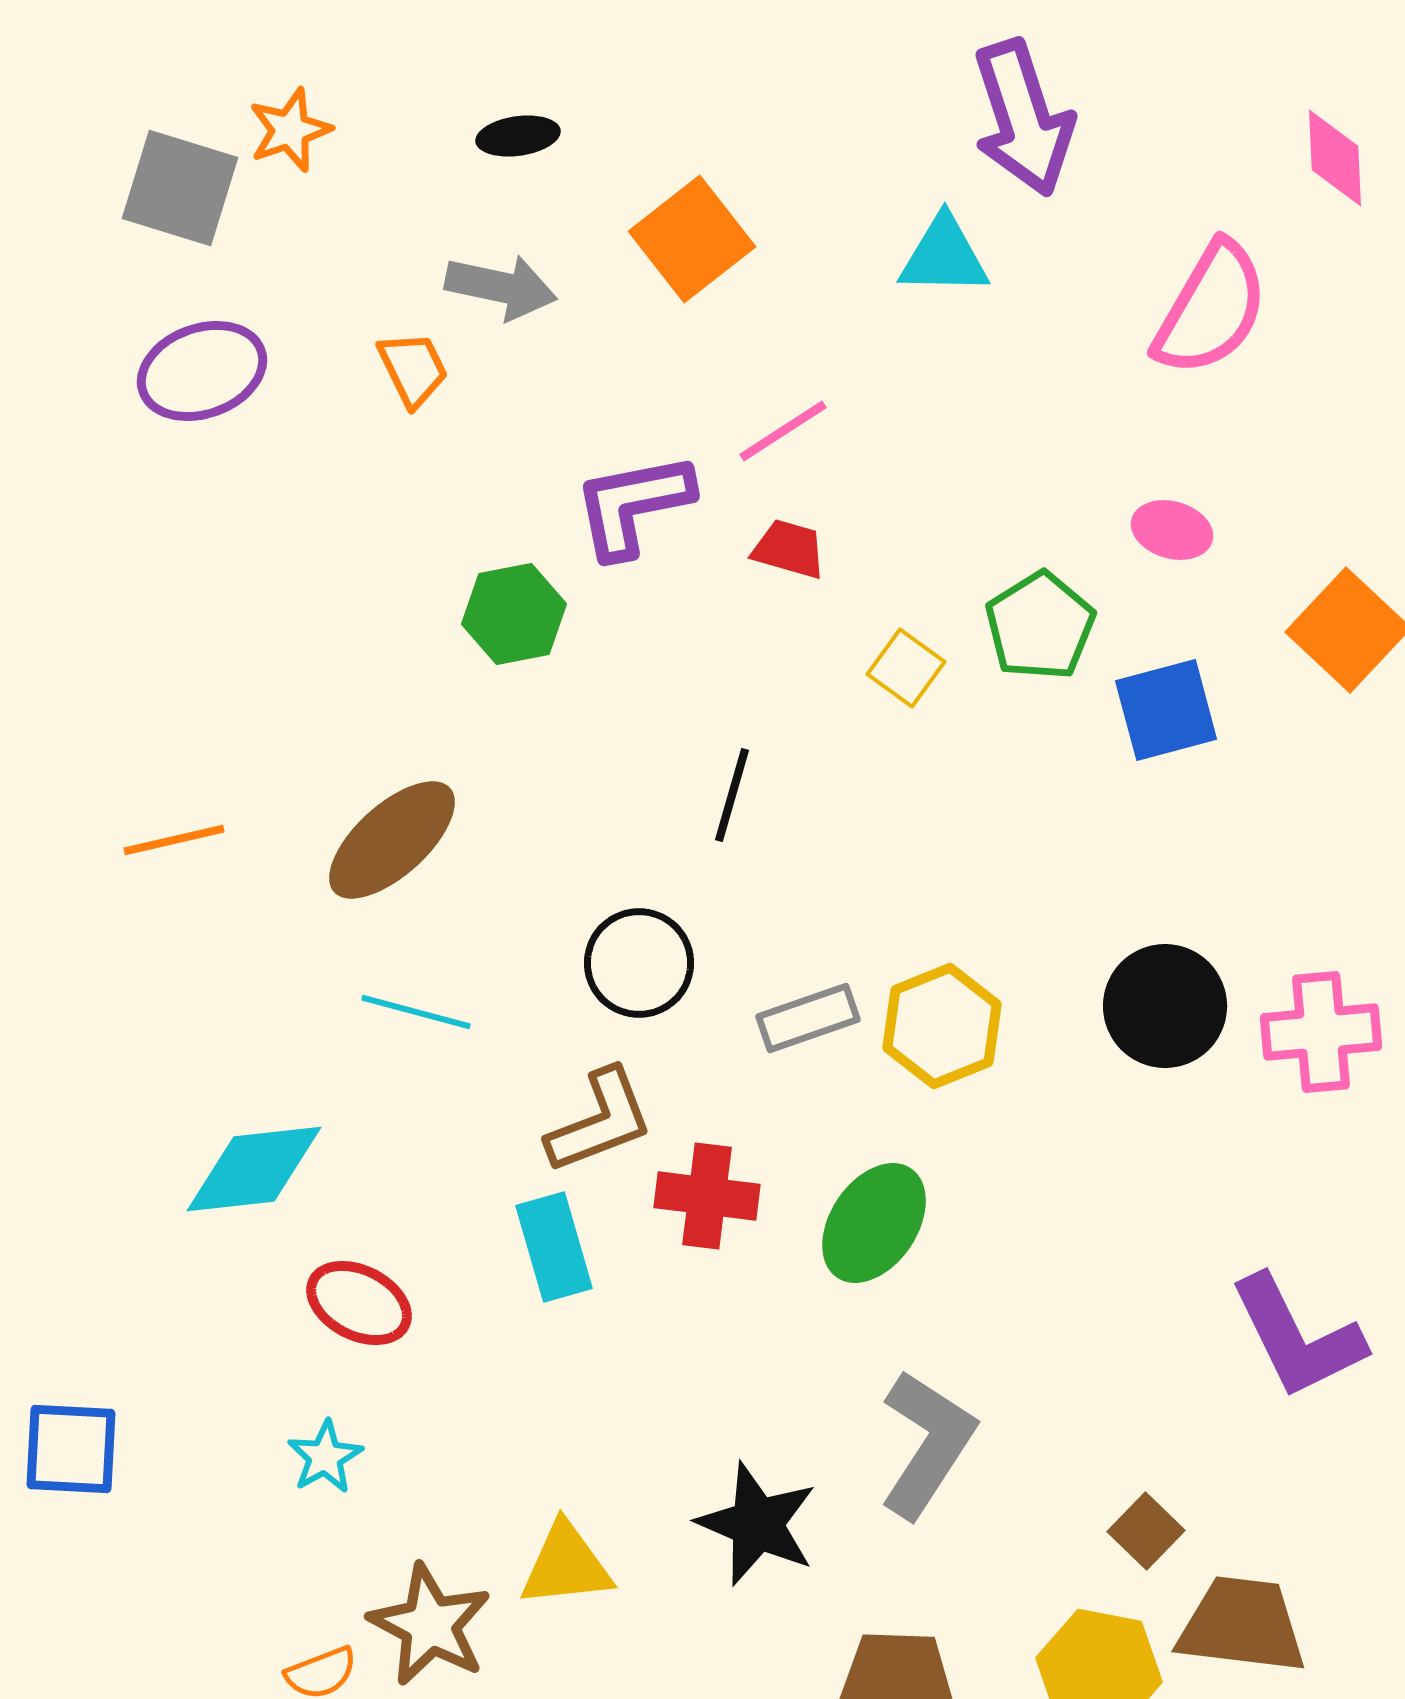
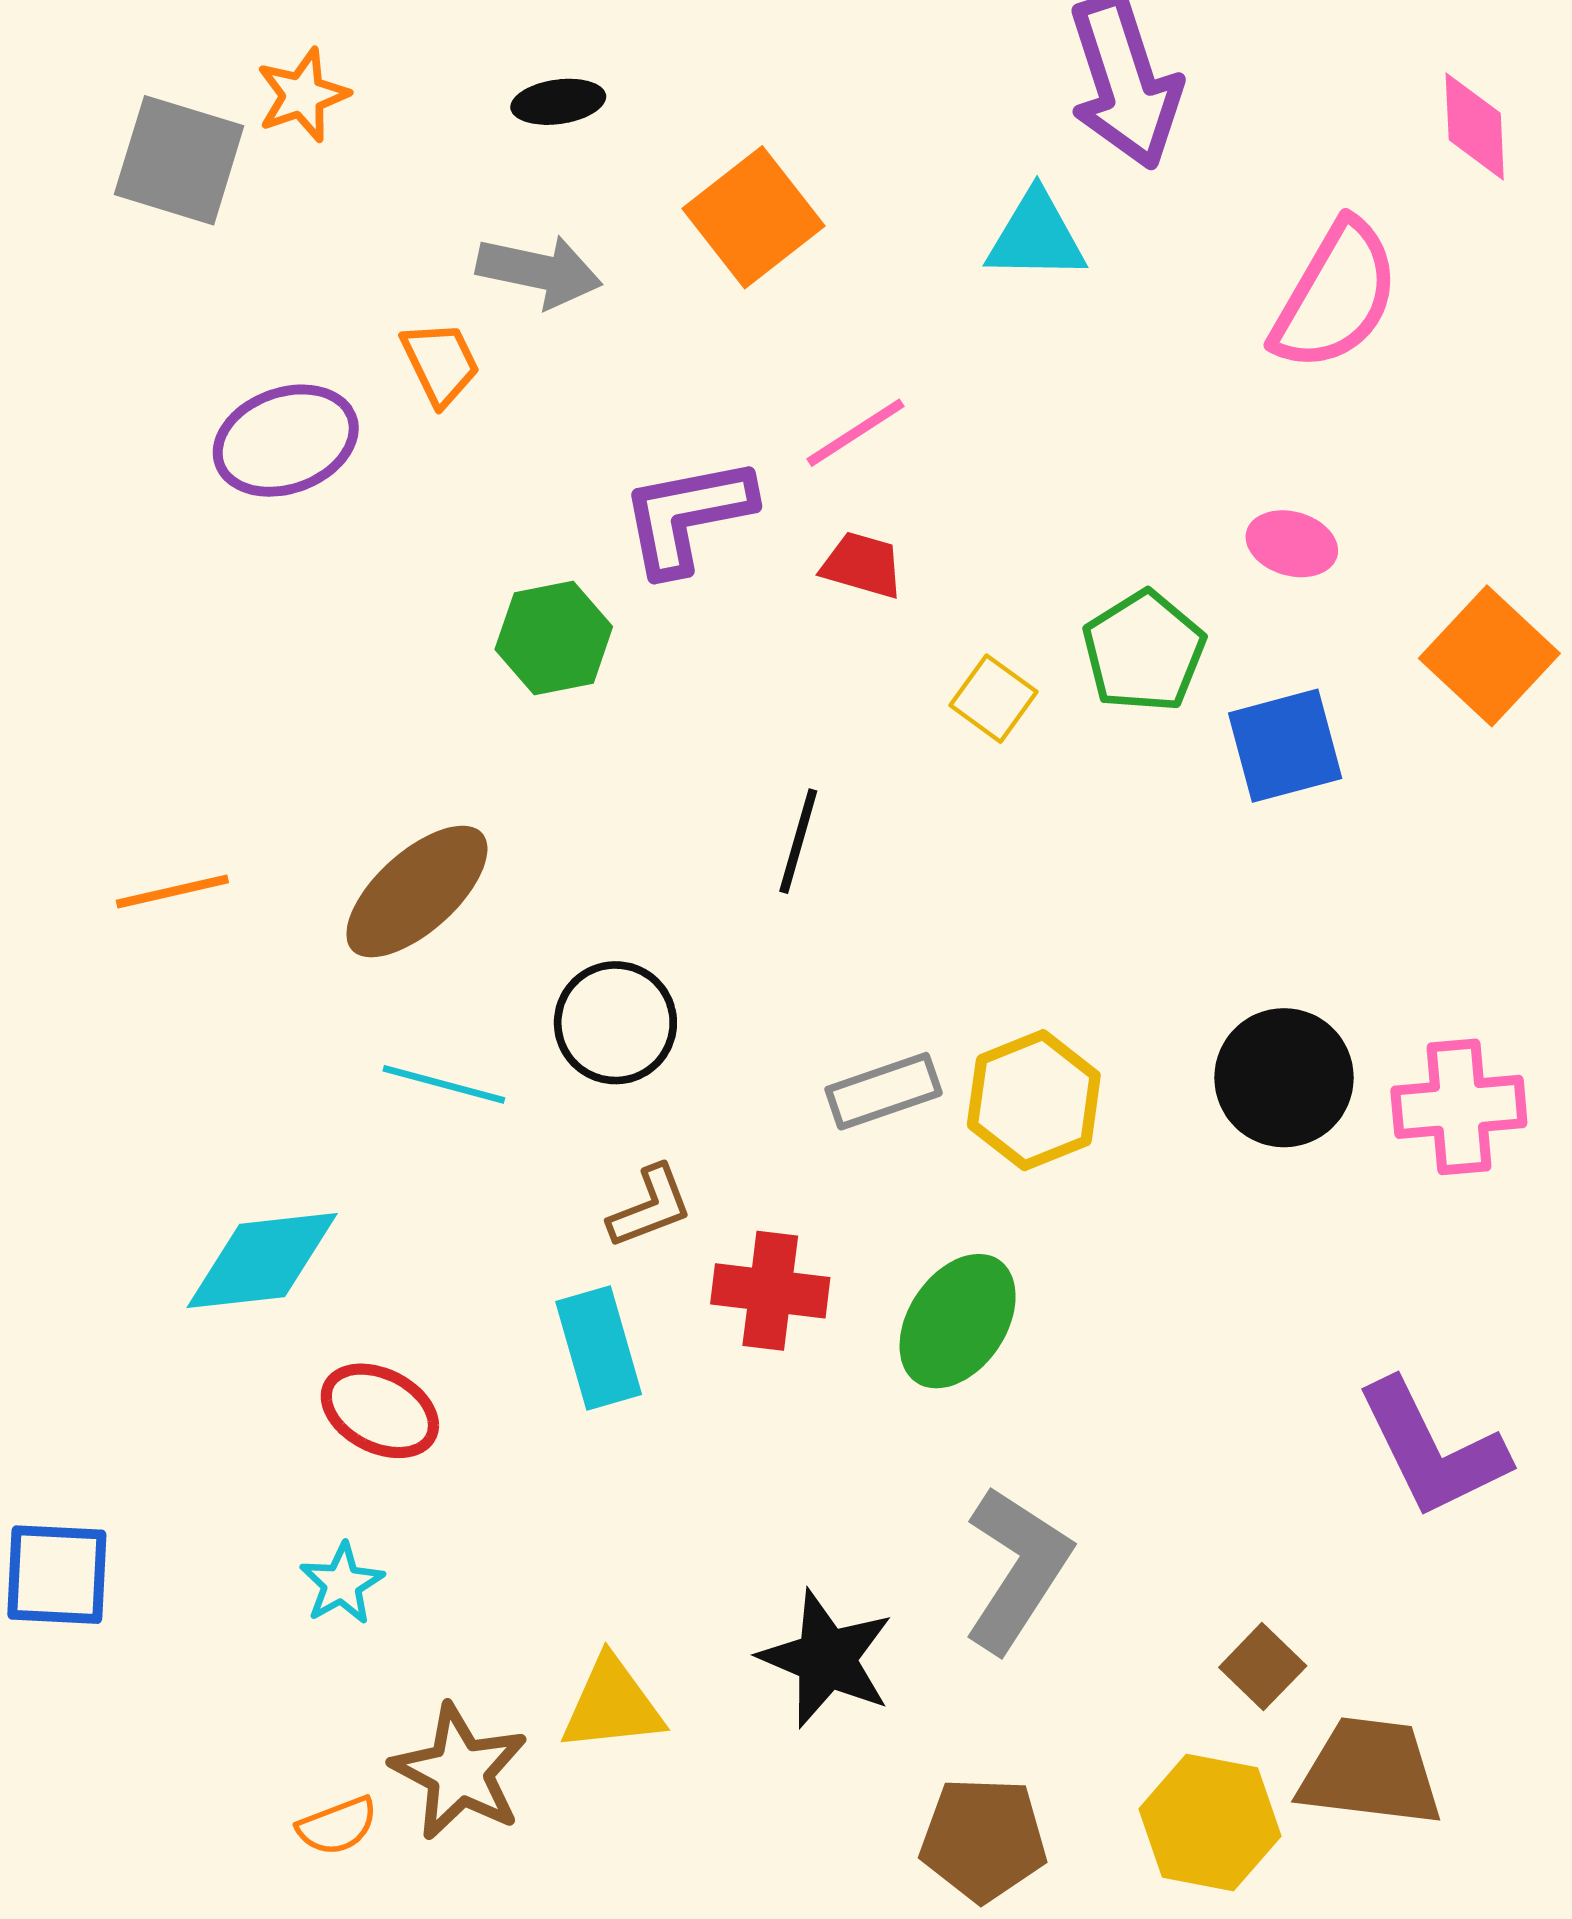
purple ellipse: (202, 371) -> (286, 441), moved
black circle: (639, 963) -> (615, 1023), moved
brown L-shape: (600, 1121) -> (650, 1207), size x0.7

